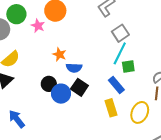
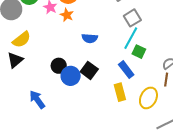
orange star: (59, 54) -> (67, 15), moved
green square: (128, 66) -> (139, 52), turned 32
blue semicircle: (74, 68) -> (90, 38), moved
blue arrow: (17, 119) -> (37, 99), moved

